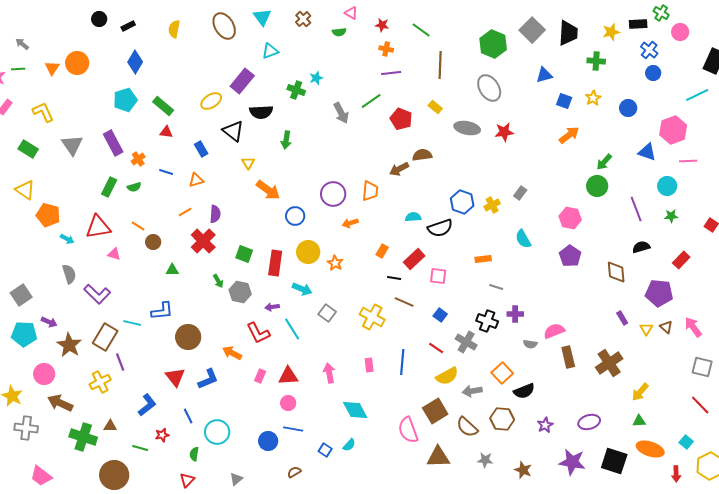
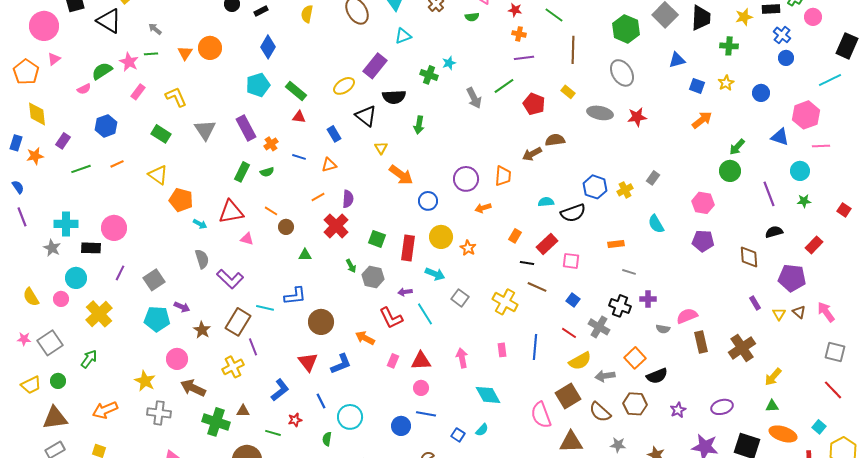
purple pentagon: (570, 256) -> (703, 241), turned -30
brown star: (69, 345) -> (202, 330), size x0.7

